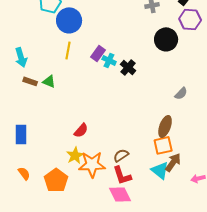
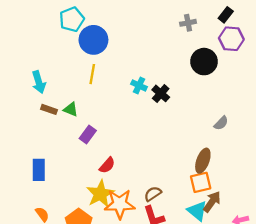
purple rectangle: (98, 53) -> (88, 134), moved
yellow star: (75, 155) -> (100, 194), size x1.4

